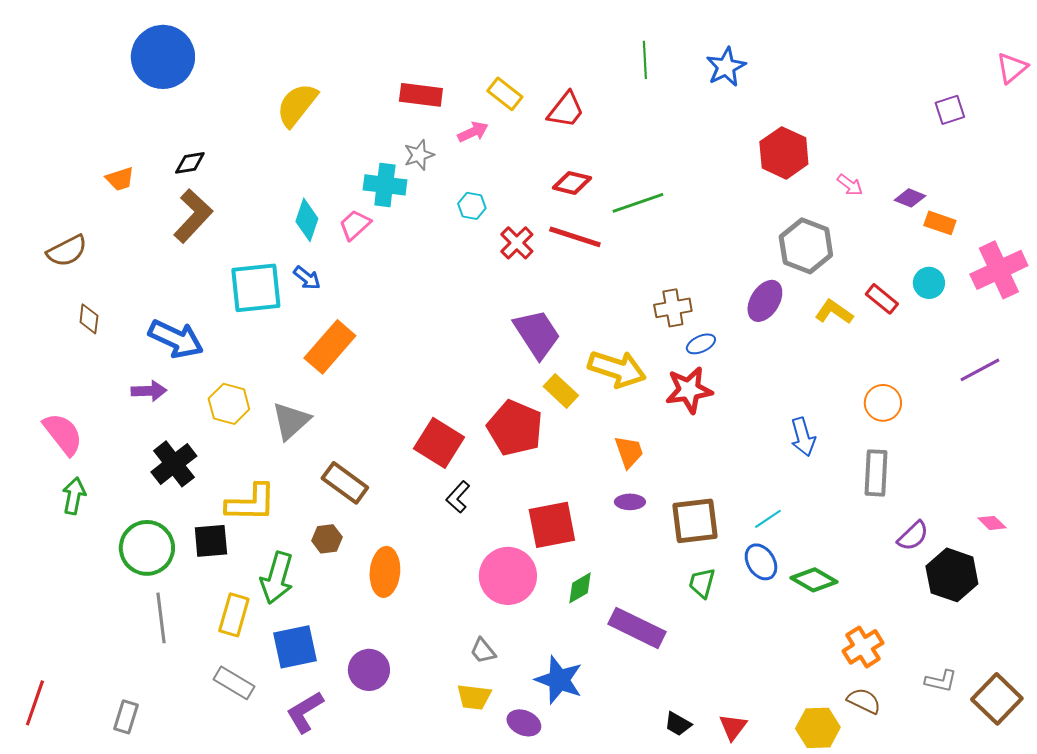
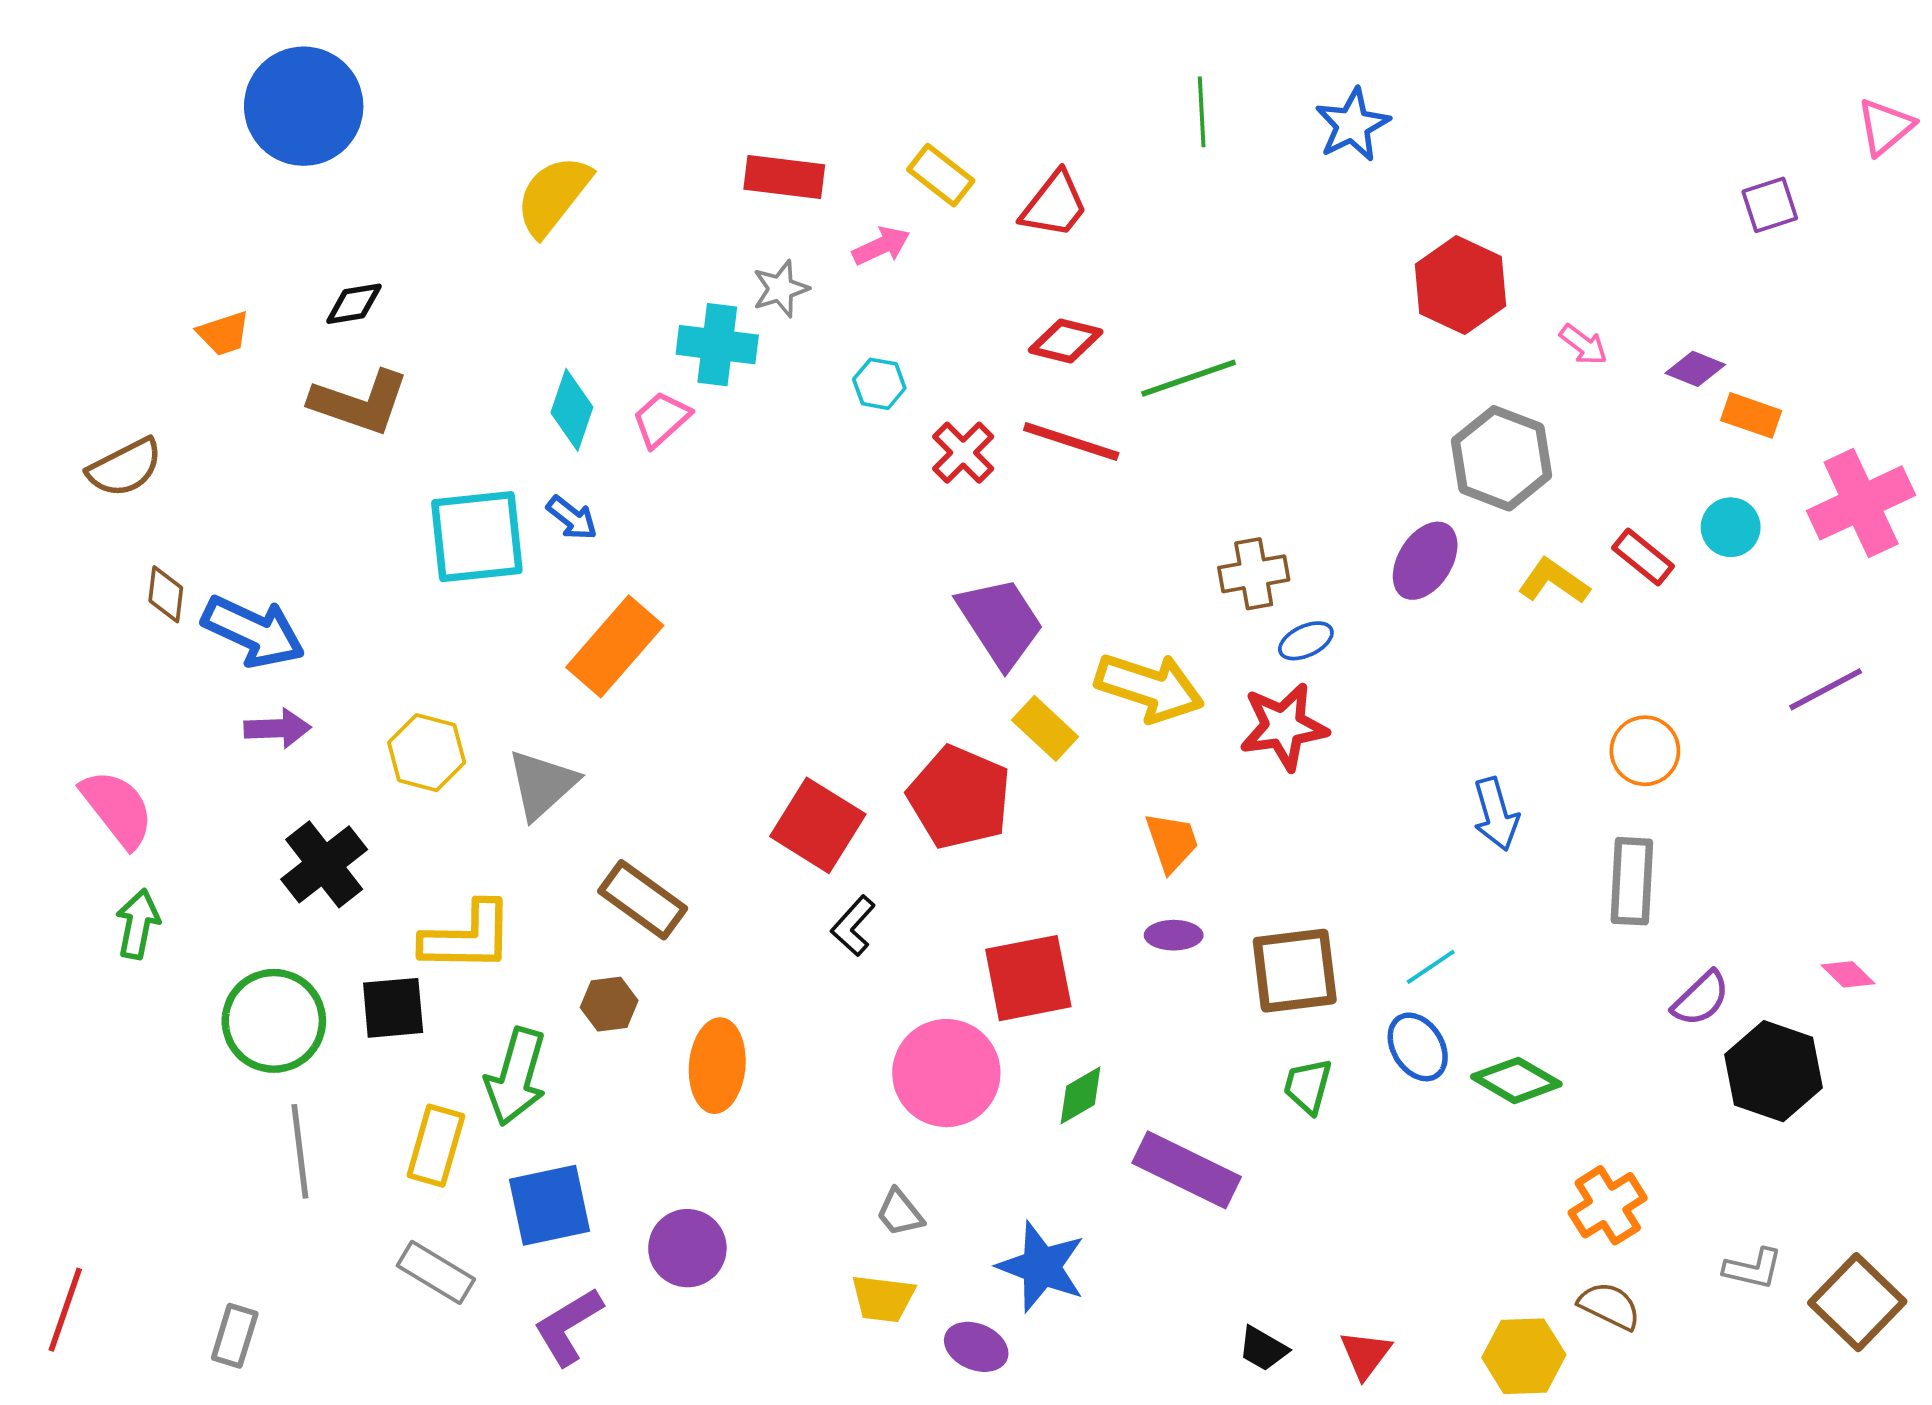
brown L-shape: (193, 216) -> (360, 402), turned 66
blue arrow: (176, 339) -> (253, 632), moved

